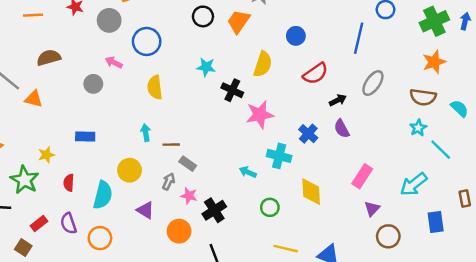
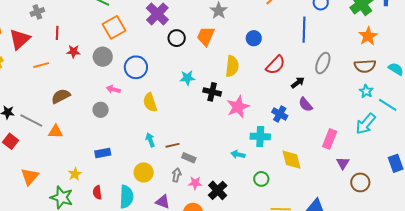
cyan arrow: (414, 184) -> (366, 124), moved

